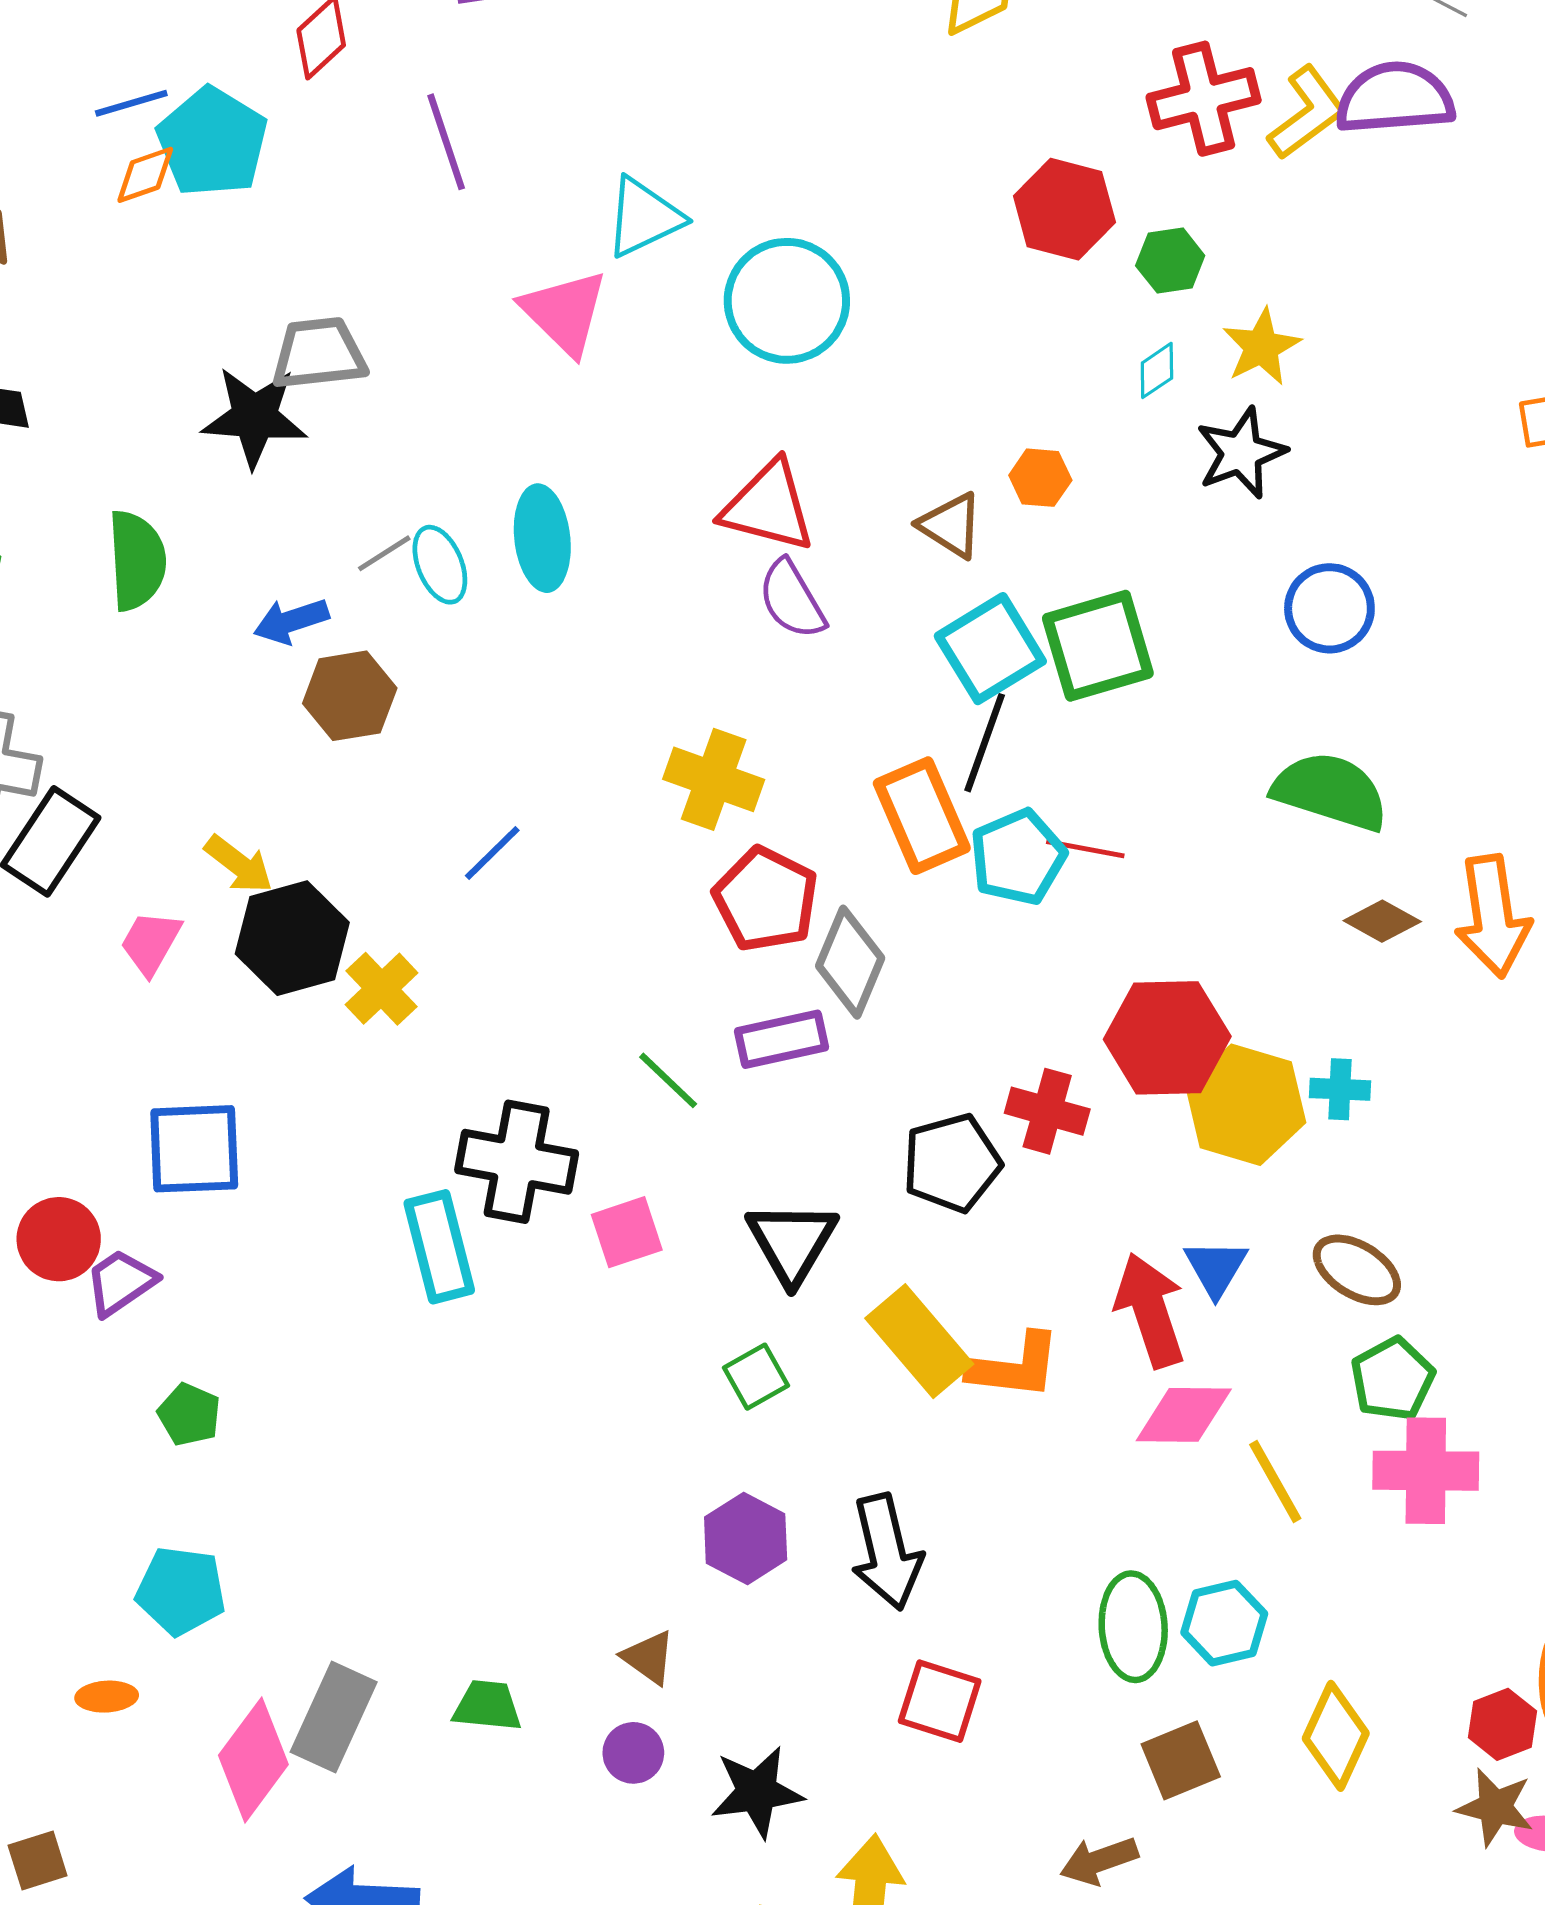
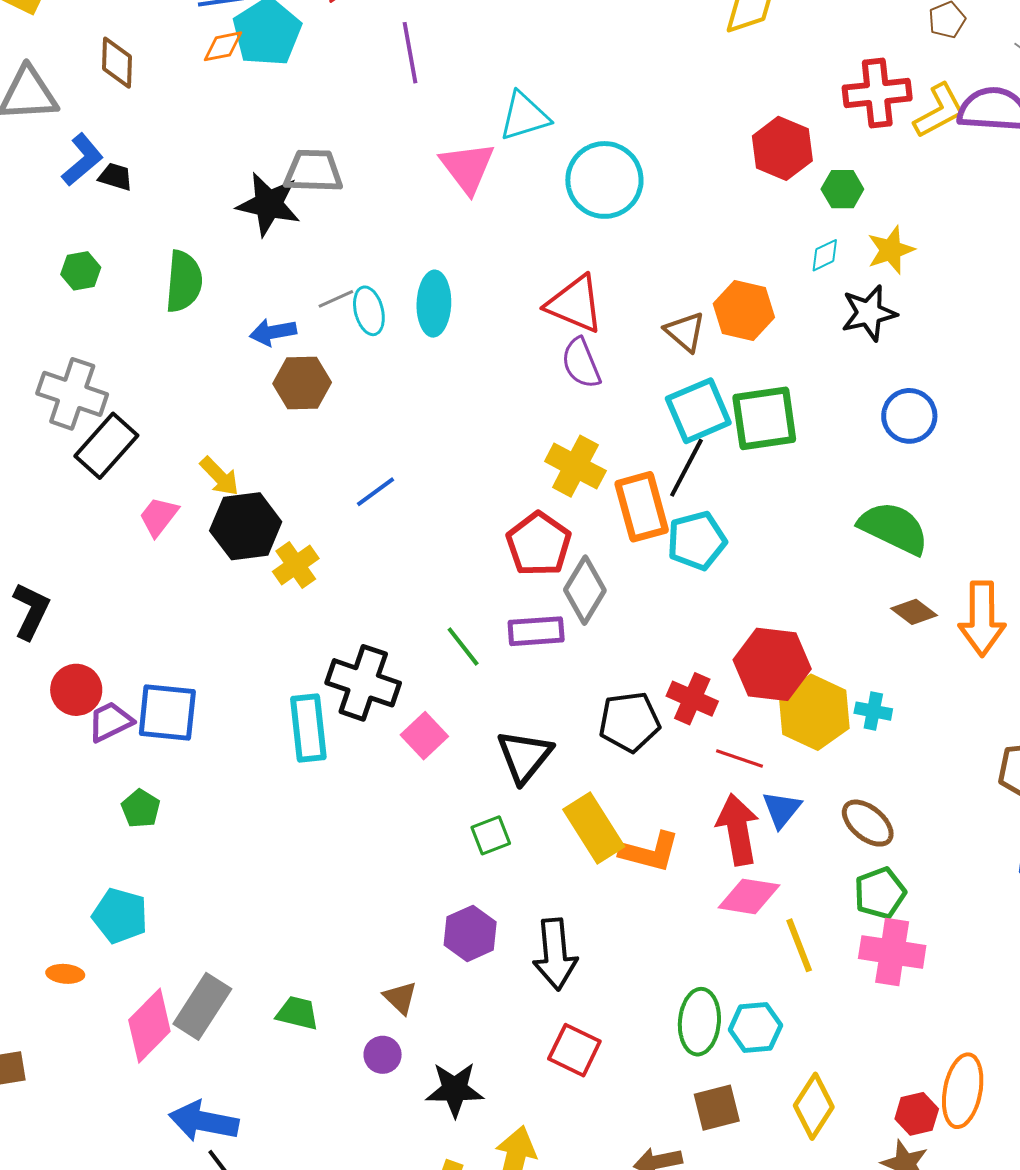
orange hexagon: (1040, 478) -> (744, 310), size x1.6
yellow cross: (714, 779) -> (575, 466), moved
red line: (1085, 849) -> (739, 759), moved
blue square: (194, 1149) -> (167, 713), moved
pink square: (627, 1232) -> (424, 736), turned -33

